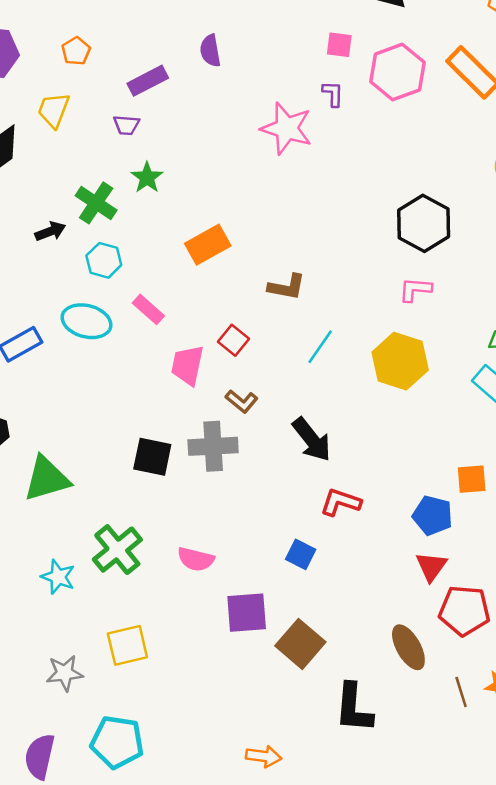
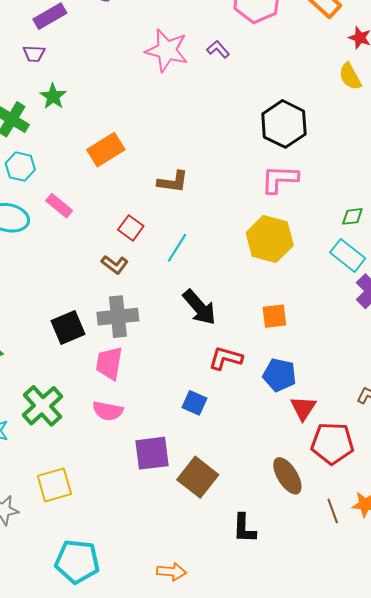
purple L-shape: (333, 94) -> (218, 49), moved, turned -40
pink L-shape: (415, 290) -> (280, 179), size x1.4
cyan line: (320, 347) -> (177, 248), moved
pink trapezoid: (187, 365) -> (109, 363), moved
brown L-shape: (242, 401) -> (115, 265), moved
black square: (152, 457) -> (68, 328), turned -32
orange square: (472, 479) -> (274, 316), moved
blue pentagon: (433, 515) -> (279, 375), moved
black L-shape: (354, 708) -> (244, 528), size x0.7
cyan pentagon: (117, 742) -> (77, 562), moved

